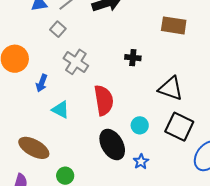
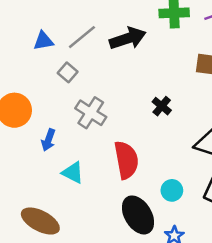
black cross: (133, 58) -> (162, 106), turned 35

